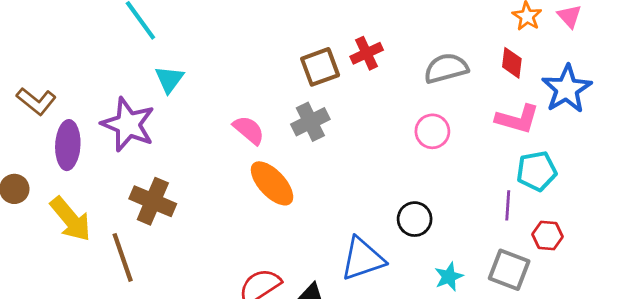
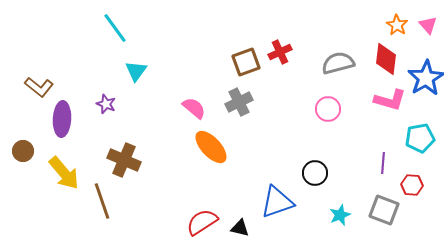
red diamond: (512, 63) -> (386, 59), size x1.4
purple star: (128, 124) -> (106, 104), size x0.5
cyan pentagon: (537, 171) -> (420, 138), moved

